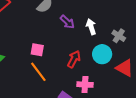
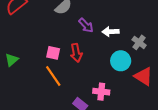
white arrow: (91, 27) -> (111, 32), turned -77
red arrow: (74, 59) -> (76, 53), moved, turned 138

